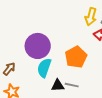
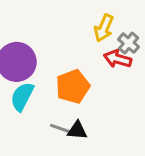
black triangle: (58, 85) -> (77, 130), moved

